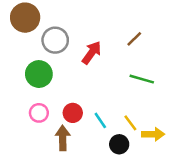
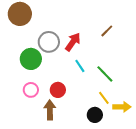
gray circle: (55, 40) -> (49, 42), moved
green line: (142, 79) -> (105, 74), moved, turned 30
cyan line: (100, 120) -> (80, 66), moved

